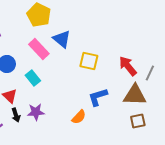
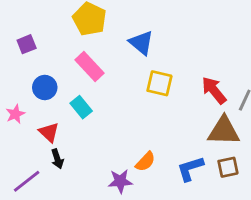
blue triangle: (62, 39) -> (141, 43), moved
blue L-shape: (98, 97) -> (190, 169), moved
purple star: (36, 112) -> (120, 181), moved

